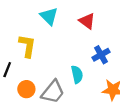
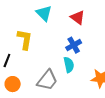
blue cross: (101, 55) -> (74, 45), moved
orange circle: (26, 89) -> (13, 84), moved

